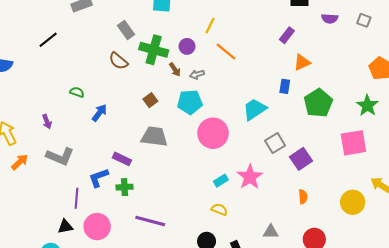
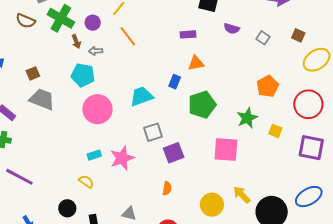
purple rectangle: (287, 35) -> (188, 34), turned 35
brown semicircle: (118, 61) -> (26, 21), turned -30
brown square: (150, 100) -> (33, 73), moved

